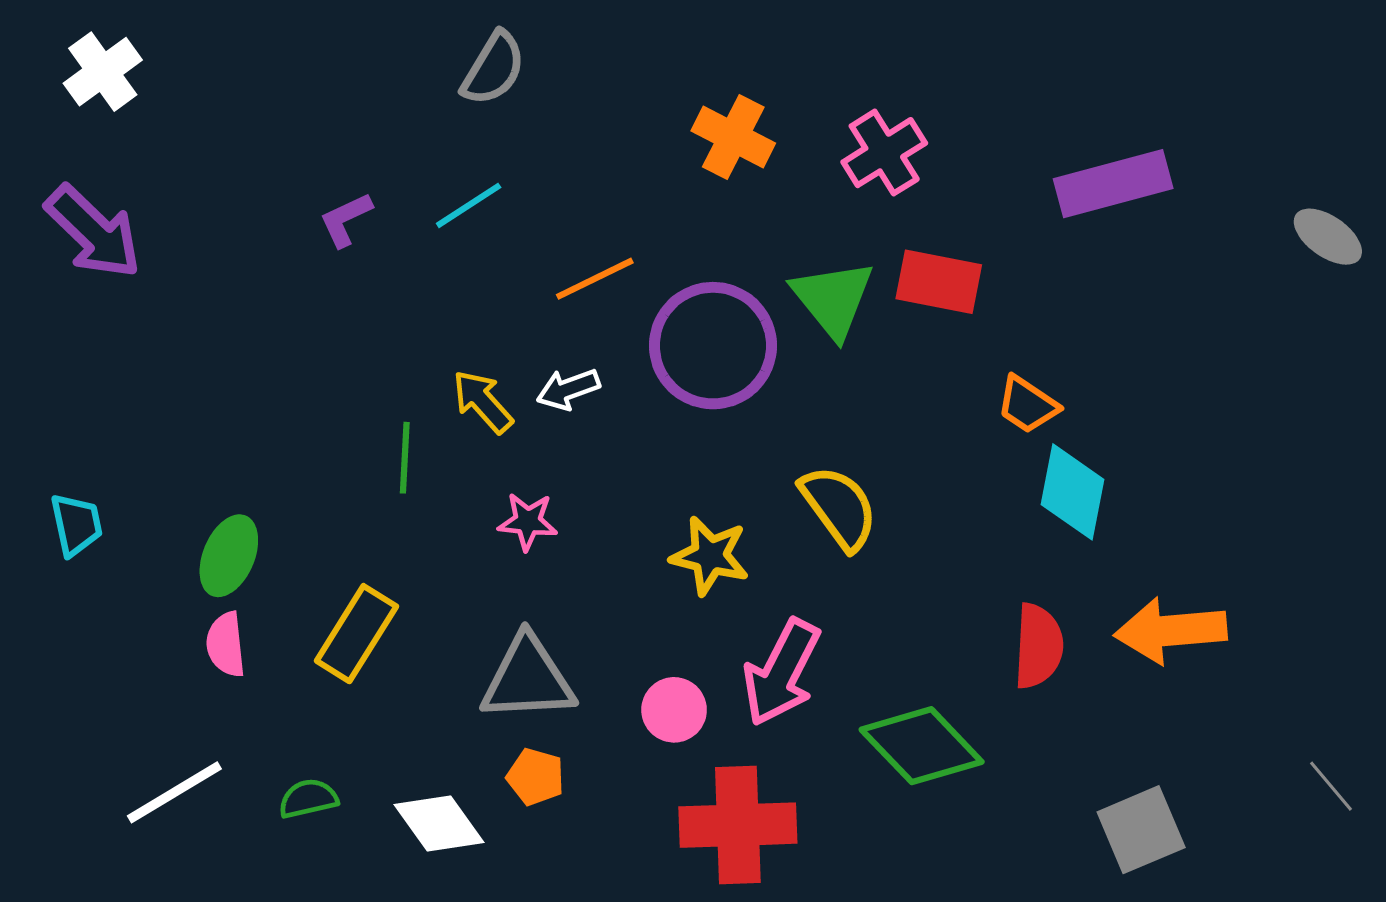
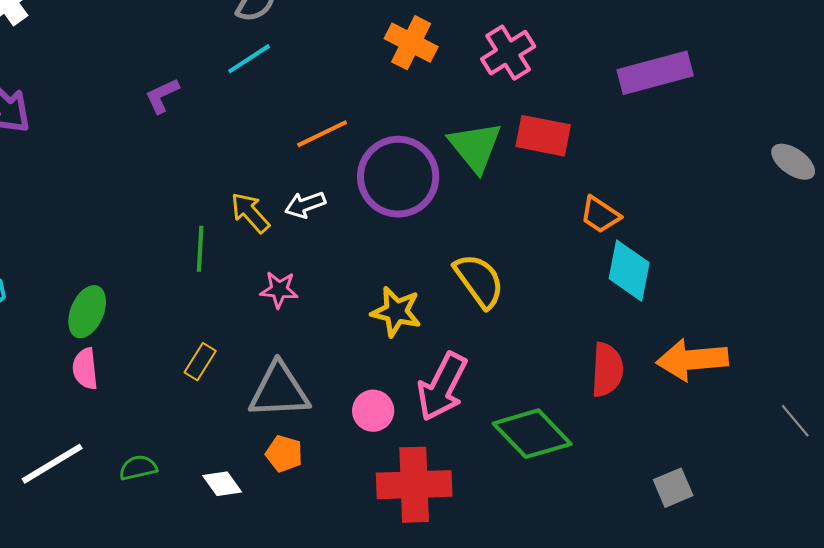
cyan line: (469, 205) -> (249, 59), moved
gray ellipse: (1328, 237) -> (793, 162), moved
yellow rectangle: (356, 634) -> (200, 362), moved, size x0.6
gray line: (1331, 786) -> (795, 421), moved
white diamond: (439, 823) -> (222, 484), size x0.7
gray square: (1141, 830) -> (673, 488), size x0.7

